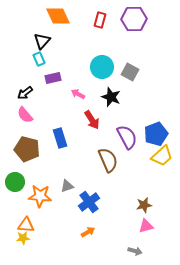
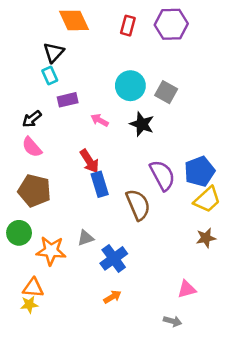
red arrow: (92, 120) -> (89, 161), moved
blue rectangle: (60, 138) -> (100, 184), moved
brown star: (144, 205) -> (206, 238), moved

